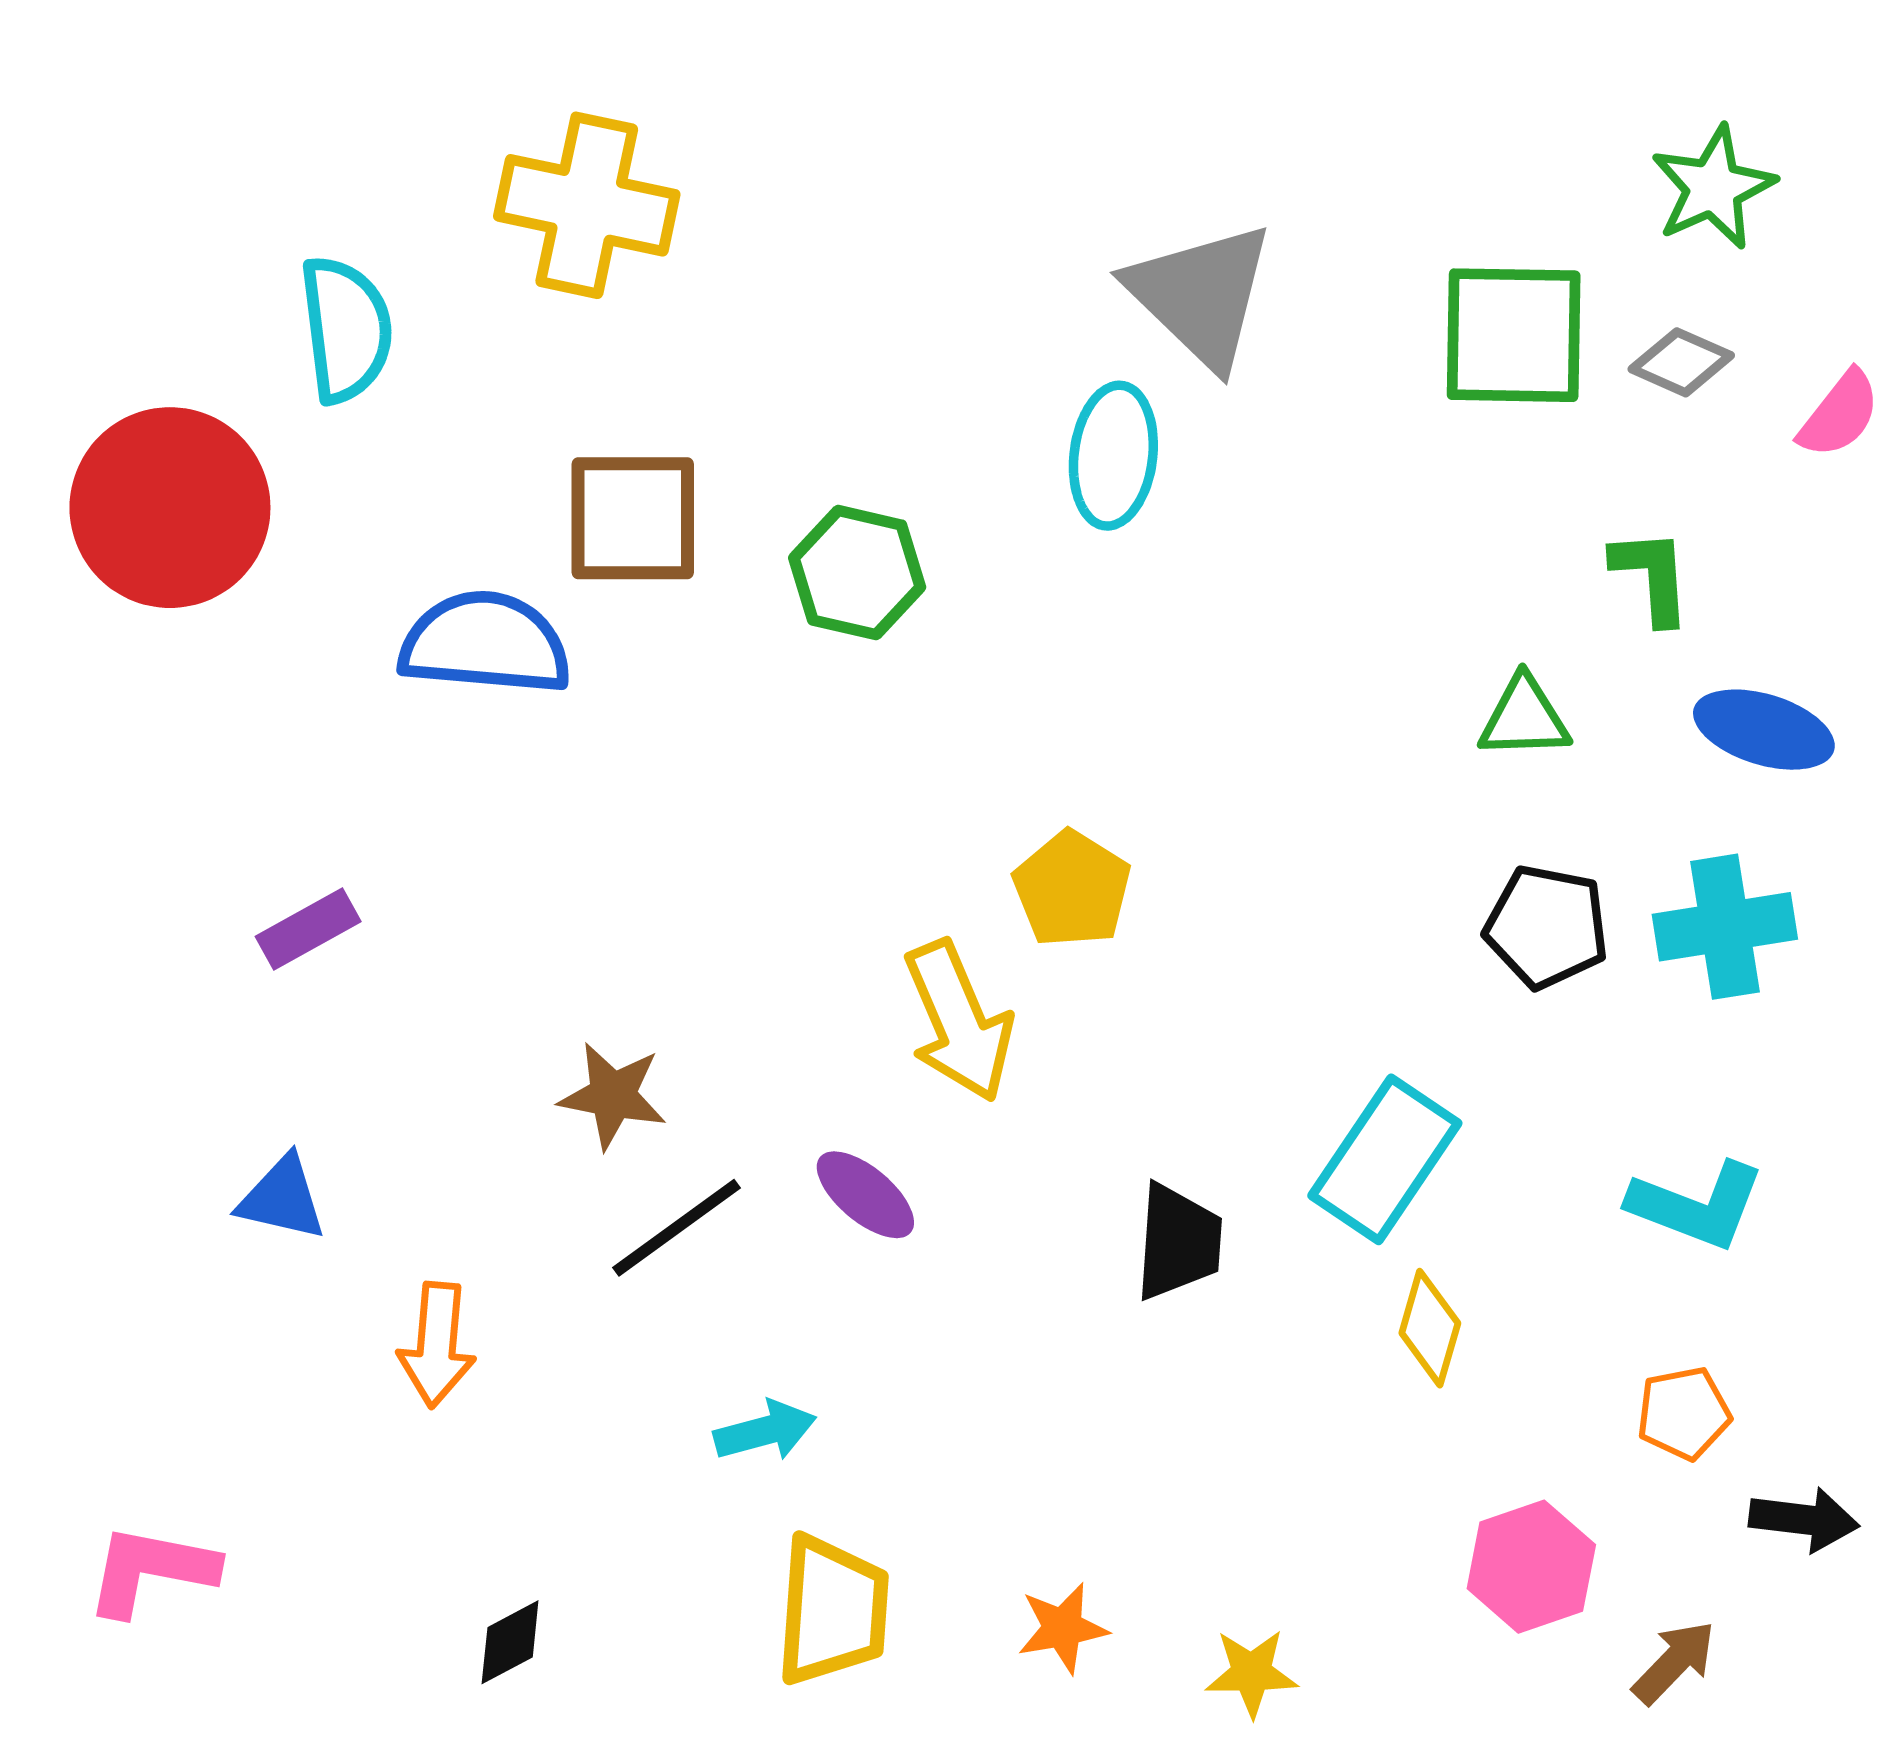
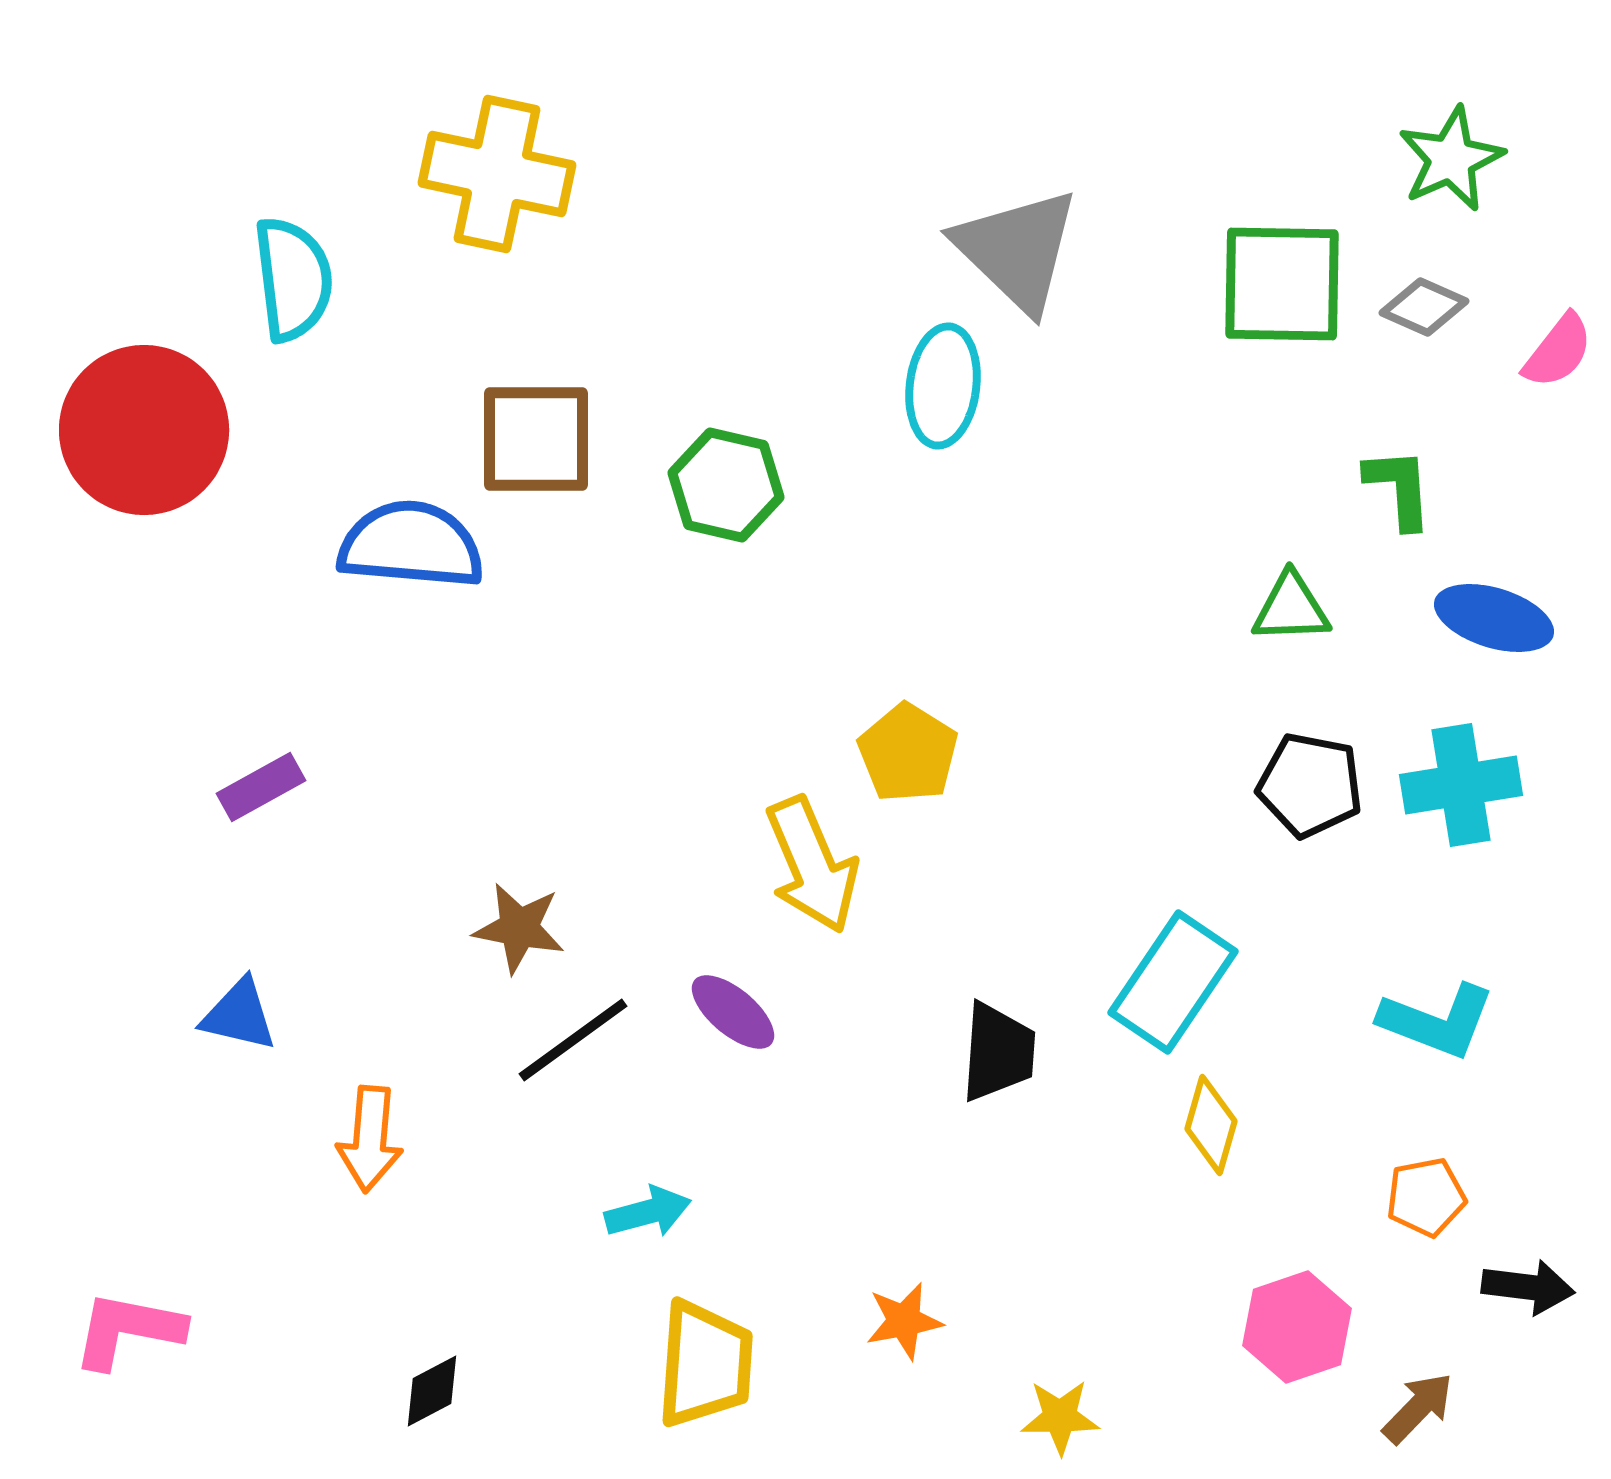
orange star: (1063, 1628) -> (904, 1321), moved

